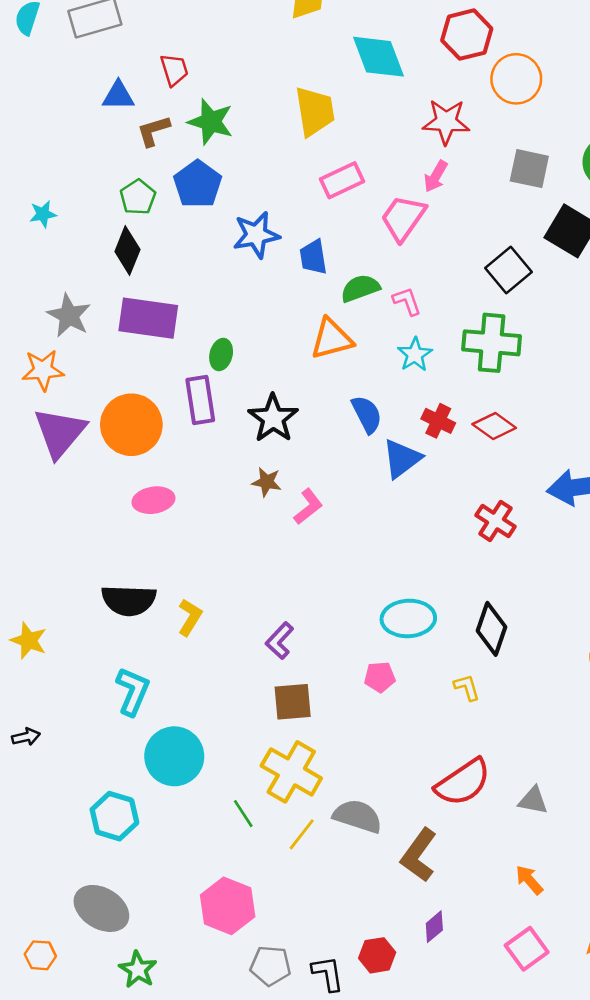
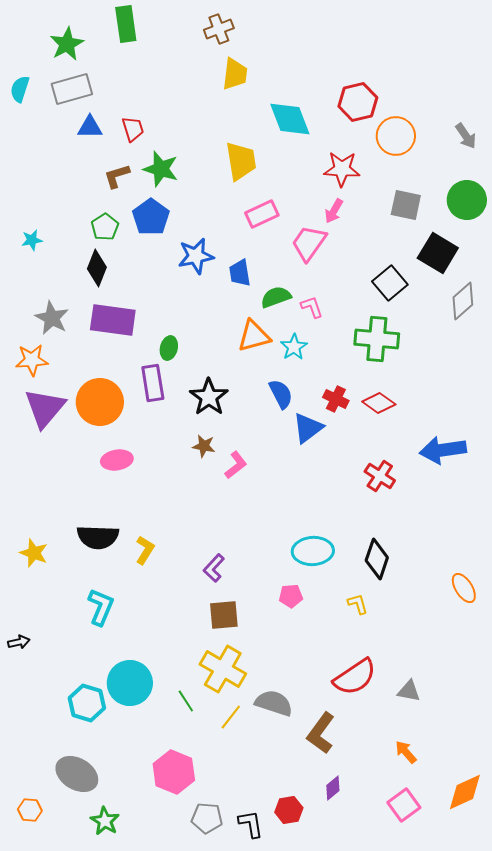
blue triangle: (118, 96) -> (90, 127), moved
cyan star: (415, 355) -> (294, 347), moved
yellow star: (29, 641) -> (34, 553), moved
cyan circle: (174, 756) -> (130, 683), moved

